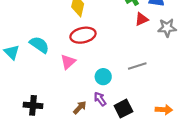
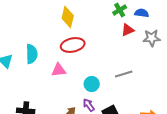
cyan semicircle: (39, 45) -> (32, 54), turned 54
pink triangle: (68, 62) -> (59, 70), turned 35

